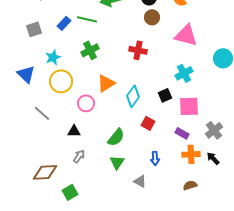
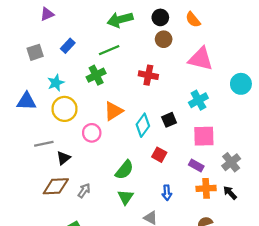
green line: (87, 19) -> (109, 50), moved, turned -36
blue triangle: (26, 74) -> (26, 101), turned -42
black square: (165, 95) -> (169, 120), moved
gray line: (42, 113) -> (44, 144), turned -54
black triangle: (74, 131) -> (63, 158), moved, turned -40
brown diamond: (45, 172) -> (56, 186), moved

